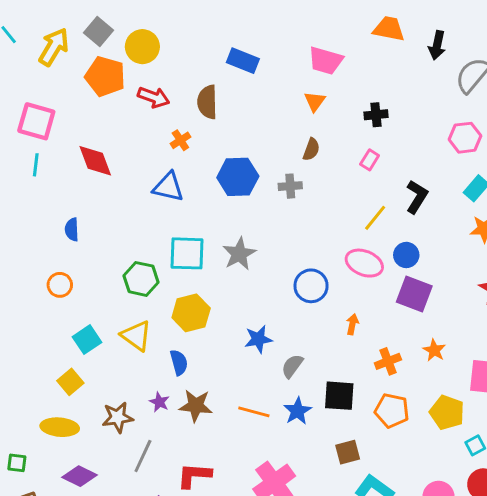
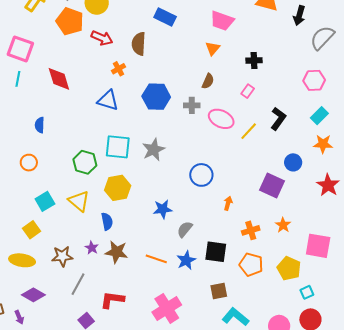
blue circle: (406, 255) -> (293, 162), moved
pink ellipse: (364, 263) -> (221, 119), moved

